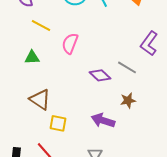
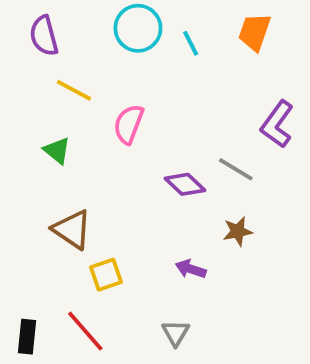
green triangle: (32, 57) -> (57, 150), turned 42
purple arrow: (103, 120) -> (191, 269), size x0.7
yellow square: (58, 123) -> (106, 275), turned -30

